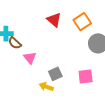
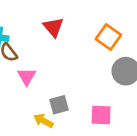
red triangle: (54, 20) -> (53, 27), moved
orange square: (82, 22) -> (108, 37), turned -30

